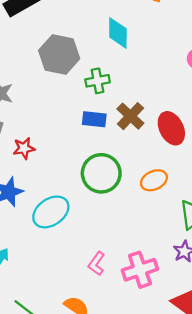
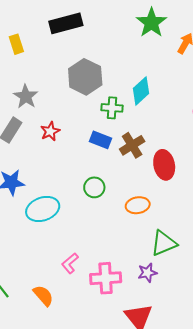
cyan diamond: (118, 33) -> (141, 91), moved, turned 32
red star: (24, 148) -> (50, 131), moved, turned -30
green circle: (101, 173) -> (94, 187), size x0.6

